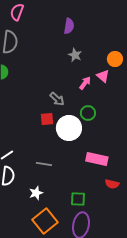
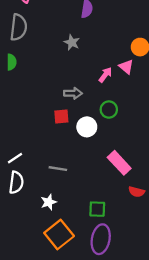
gray star: (75, 55) -> (72, 42), moved
gray arrow: (57, 99) -> (73, 93), turned -42
white circle: (69, 128) -> (87, 127), size x0.7
pink rectangle: (97, 159) -> (119, 163), turned 35

